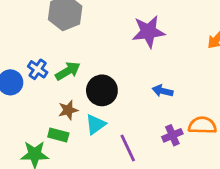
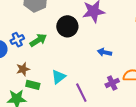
blue cross: (38, 69) -> (17, 40), turned 32
black circle: (102, 90) -> (67, 26), moved
brown star: (68, 110) -> (23, 69), moved

